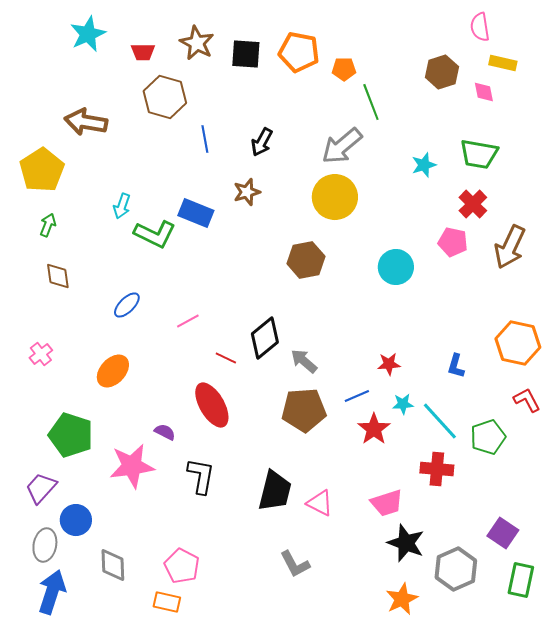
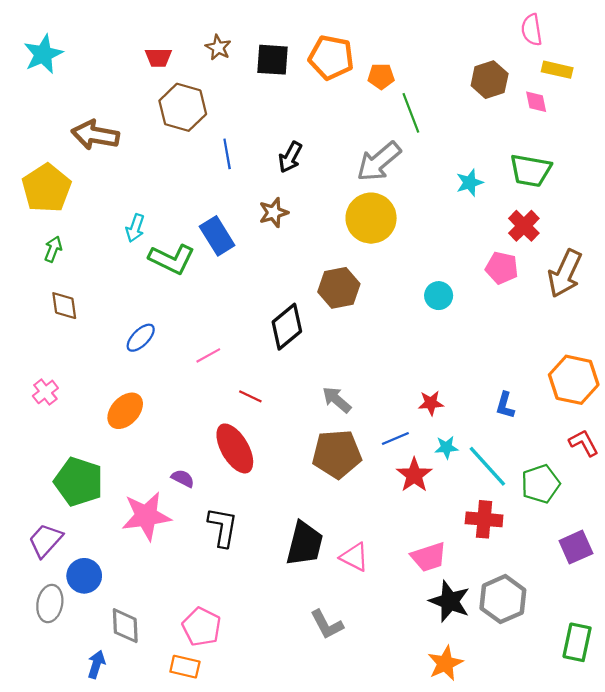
cyan star: (88, 34) -> (43, 54), moved
brown star: (197, 43) -> (218, 48), size x0.7
blue rectangle: (196, 213) -> (217, 236), turned 36
cyan circle: (396, 267) -> (439, 296), size x0.7
black diamond: (265, 338) -> (287, 327), moved
purple square: (503, 533) -> (576, 547), moved, turned 32
gray hexagon: (456, 569) -> (503, 599), moved
blue arrow: (52, 592) -> (96, 664), moved, size x0.6

